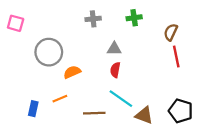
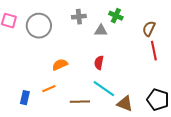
green cross: (134, 18) -> (116, 16), turned 32
gray triangle: (114, 49) -> (101, 31), moved
gray circle: (49, 52) -> (39, 26), moved

